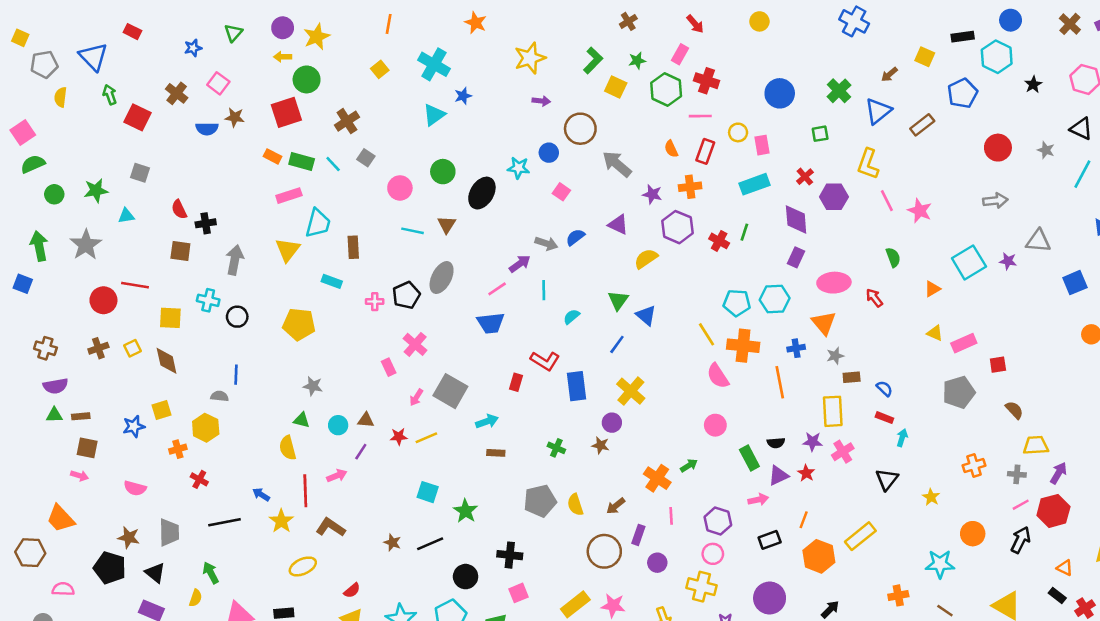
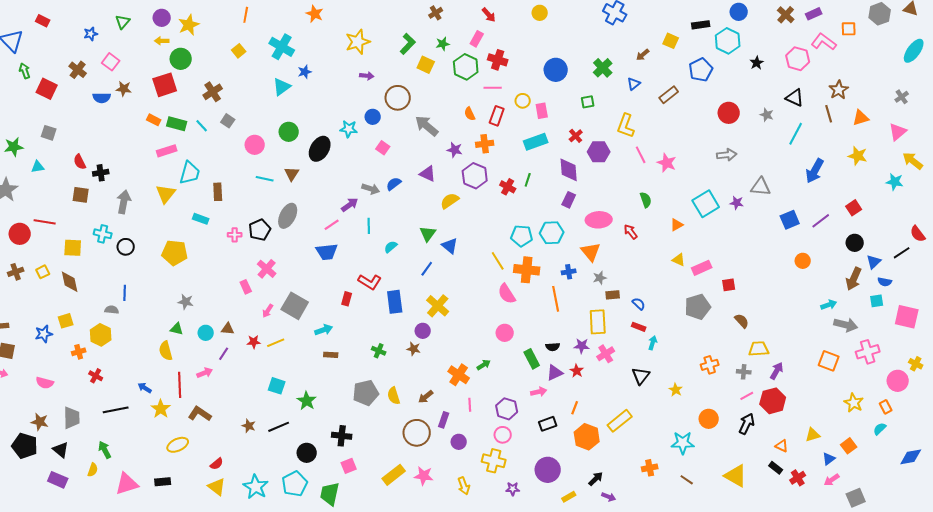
blue triangle: (878, 111) -> (634, 84), size x0.6

